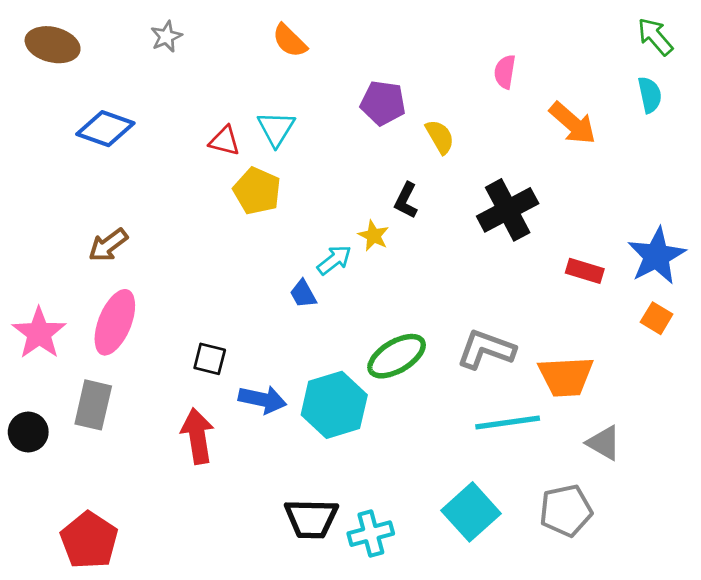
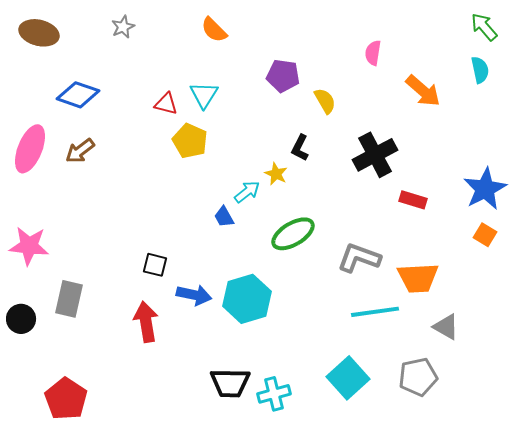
brown arrow: (108, 245) -> (80, 151), moved
red rectangle: (585, 271) -> (413, 200), moved
pink ellipse: (115, 322) -> (30, 149), moved
pink star: (39, 333) -> (29, 246), turned -30
green ellipse: (397, 356) -> (293, 234), moved

